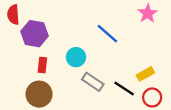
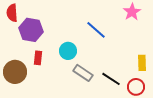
yellow rectangle: (145, 74) -> (142, 63), moved, turned -63
brown circle: (39, 94) -> (15, 72), moved

